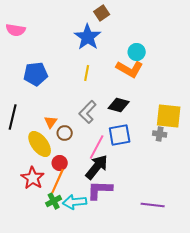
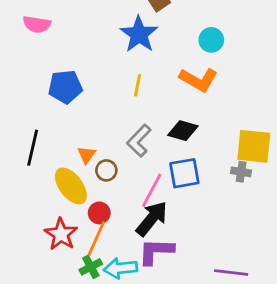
cyan circle: (137, 52) -> (211, 40), moved

